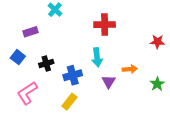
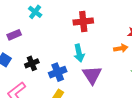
orange arrow: (130, 69) -> (121, 48), moved
purple triangle: (109, 82) -> (92, 75), size x1.5

